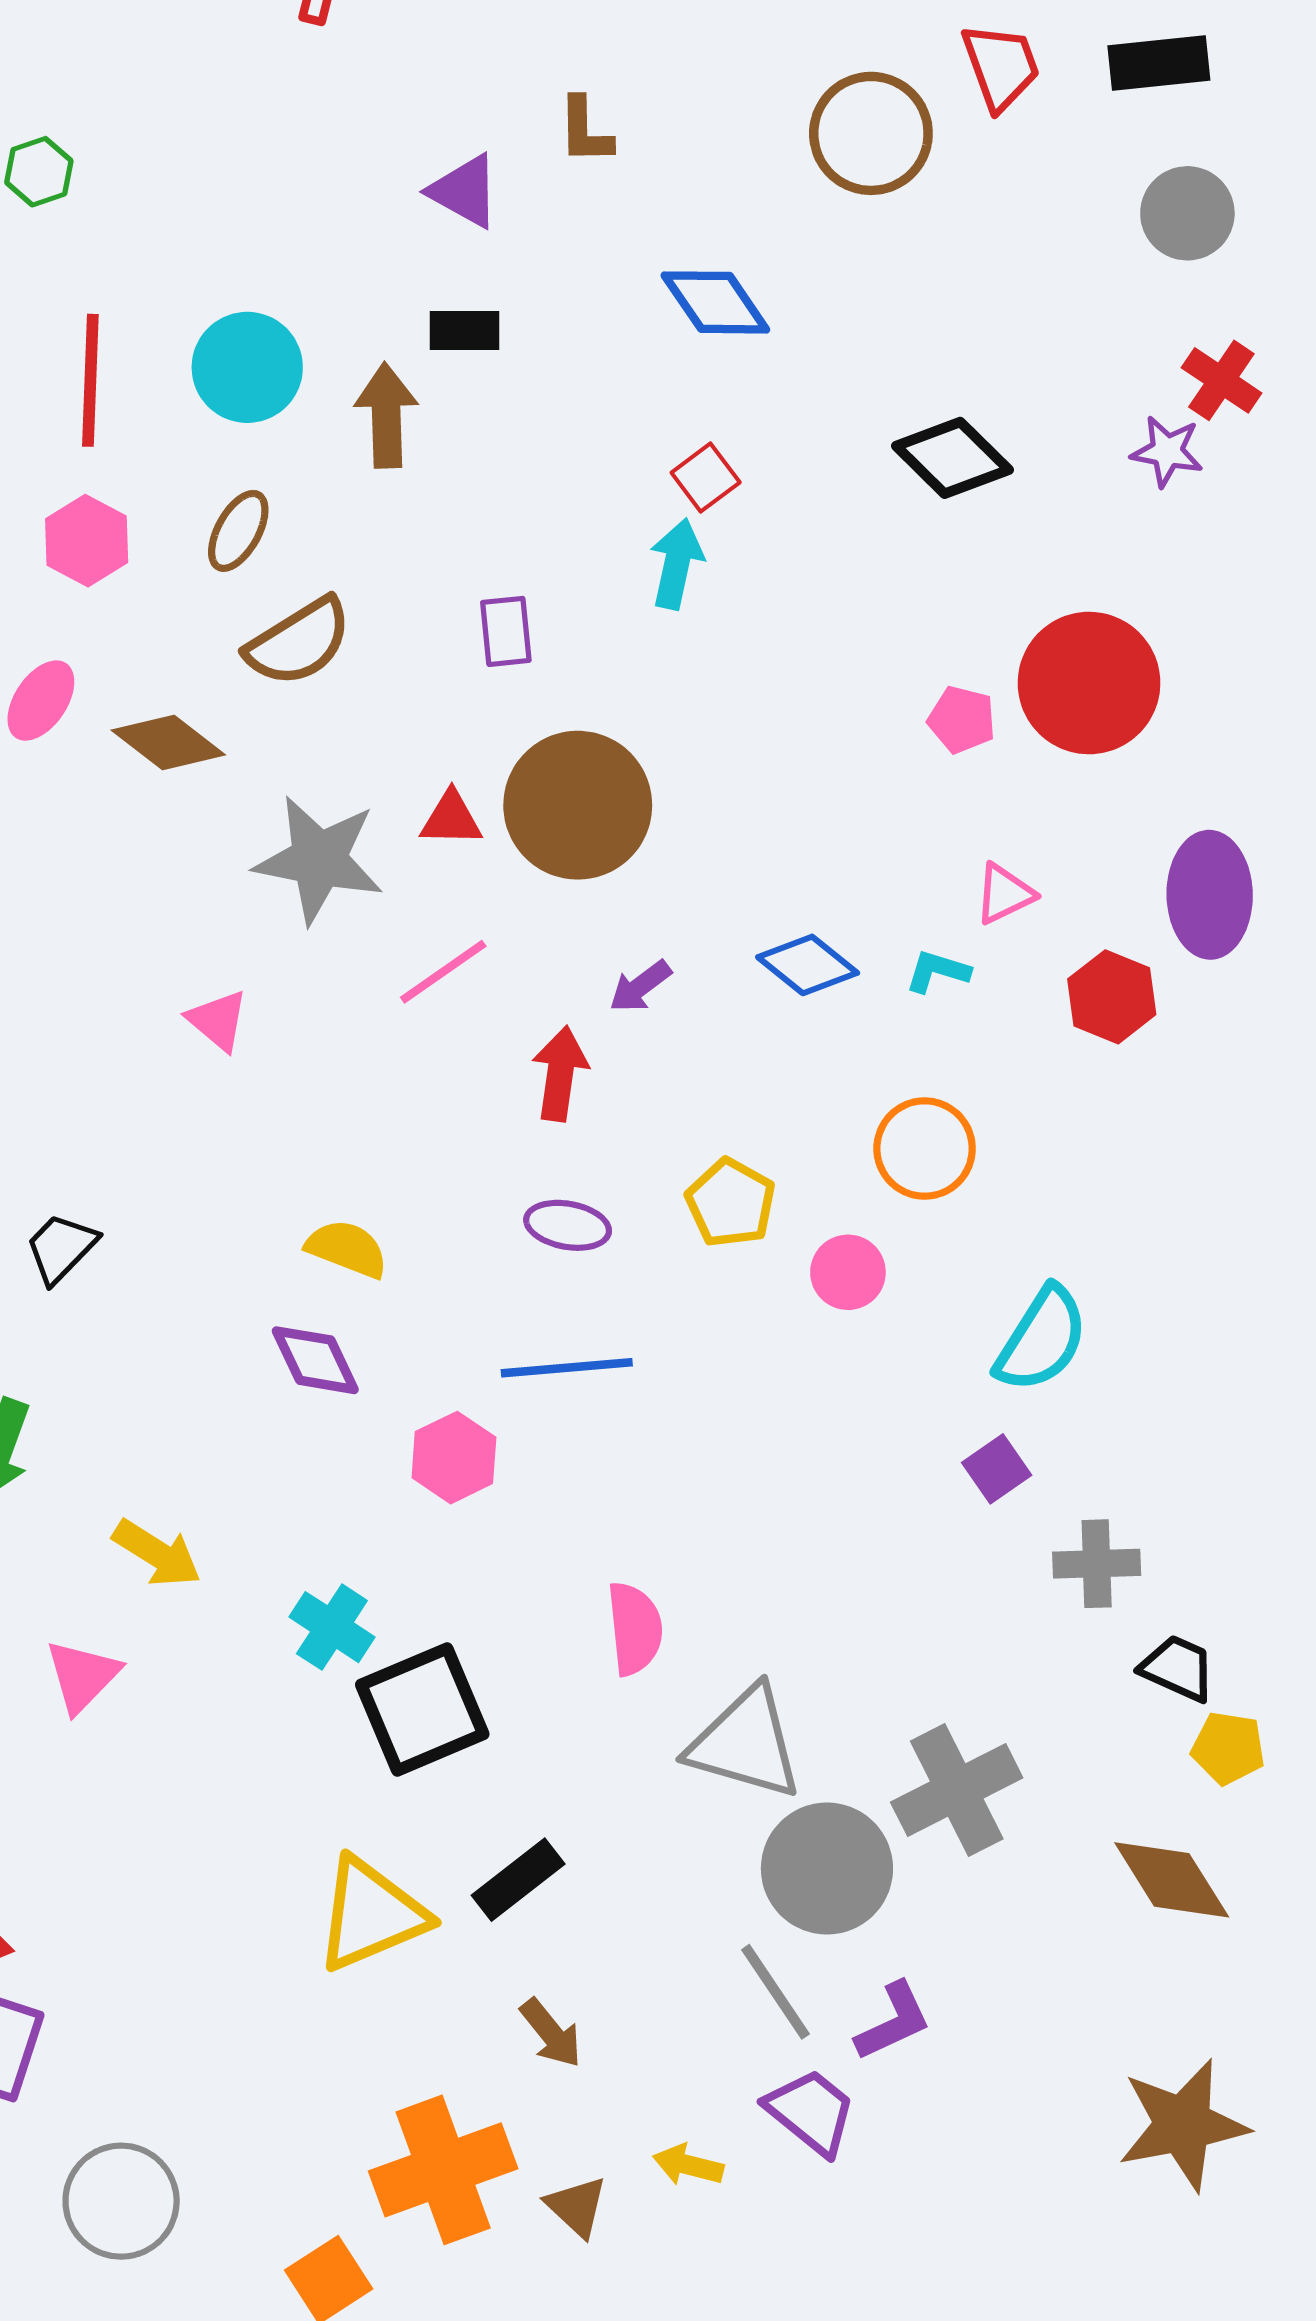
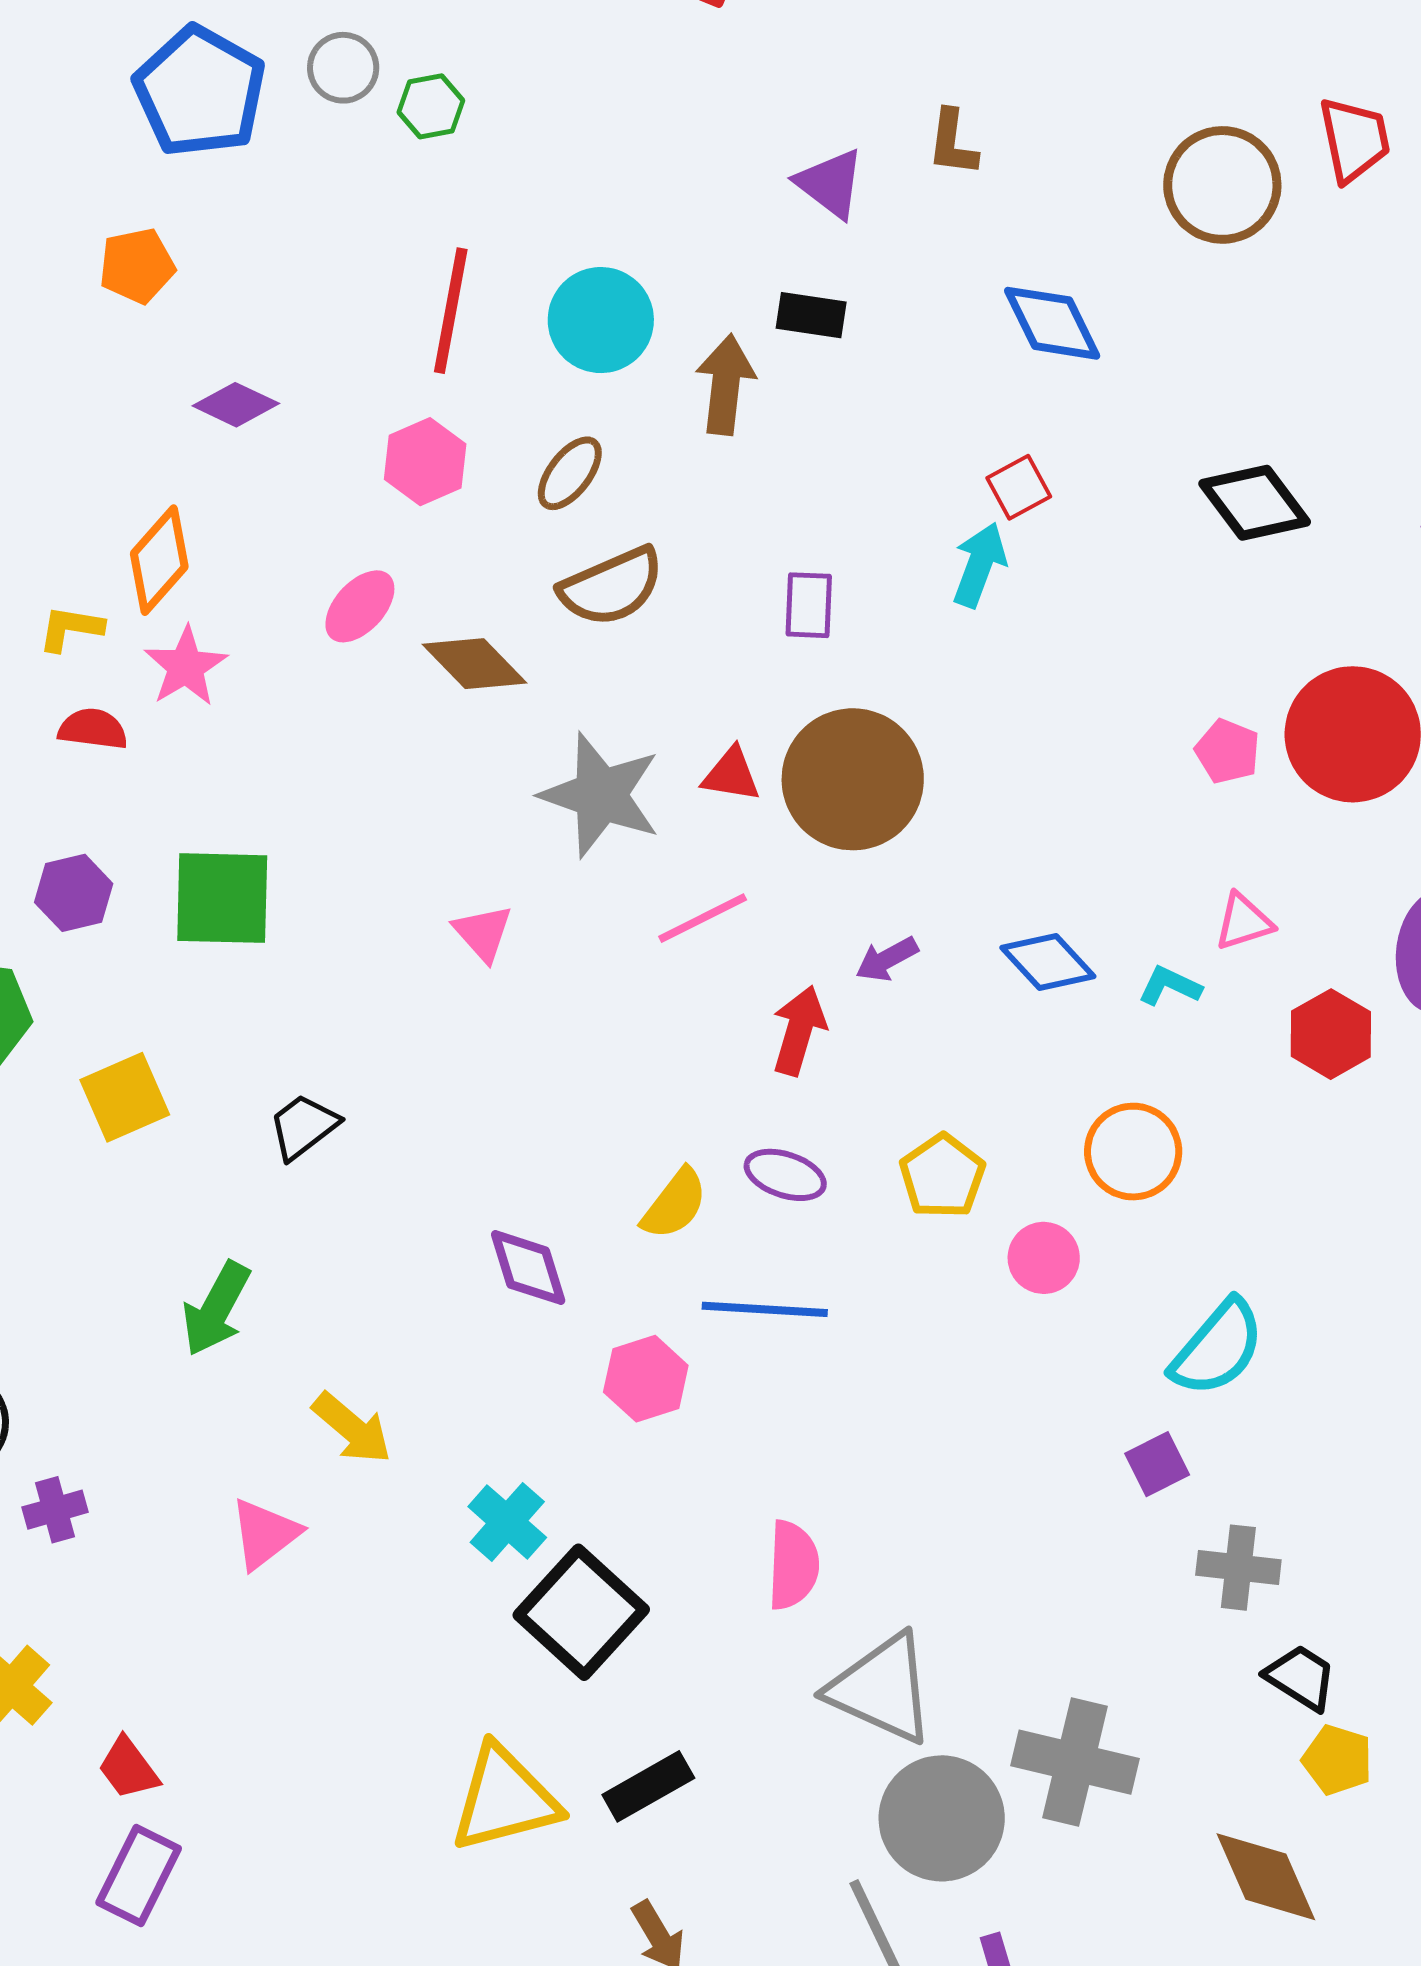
yellow semicircle: (347, 1249) -> (675, 1204), moved, turned 98
black square: (422, 1709) -> (581, 1612), turned -33
gray cross: (957, 1790) -> (1075, 1762), turned 32

